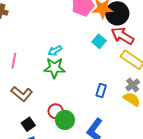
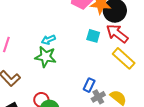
cyan square: (99, 41) -> (93, 36), turned -32
gray cross: (133, 85) -> (98, 97), moved

